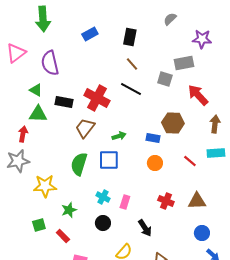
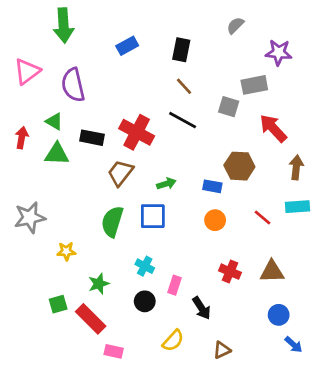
red arrow: (23, 134) -> (22, 138), moved
yellow star: (45, 186) -> (66, 251), size x0.6
pink rectangle: (125, 202) -> (174, 285), moved
red rectangle: (63, 236) -> (91, 319), size x1.6

